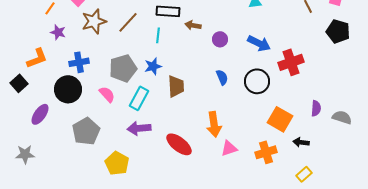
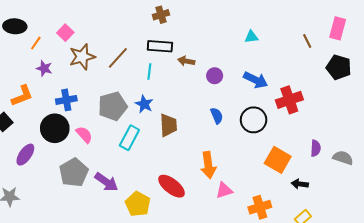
blue star: (153, 66) -> (144, 104), turned -30
pink semicircle: (107, 94) -> (84, 135), moved
purple arrow: (139, 128) -> (106, 182), moved, turned -140
orange cross: (266, 152) -> (260, 207), moved
yellow pentagon: (117, 163) -> (138, 204), moved

